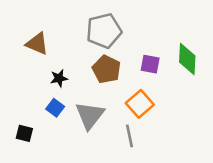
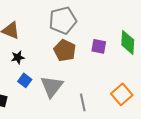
black star: (59, 78) -> (18, 57), moved
orange square: (140, 104) -> (122, 94), moved

